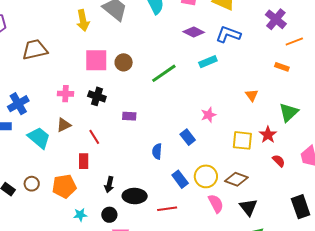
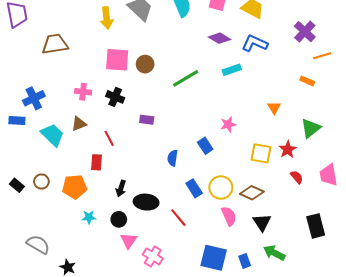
red line: (167, 209) -> (178, 218), turned 54

